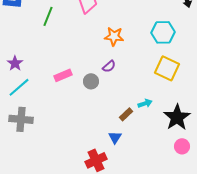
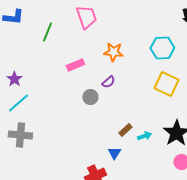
pink rectangle: (63, 75) -> (75, 65), moved
cyan arrow: (145, 103) -> (144, 136), moved

